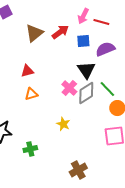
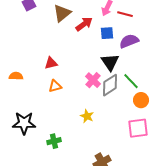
brown triangle: (34, 33) -> (62, 13), moved

